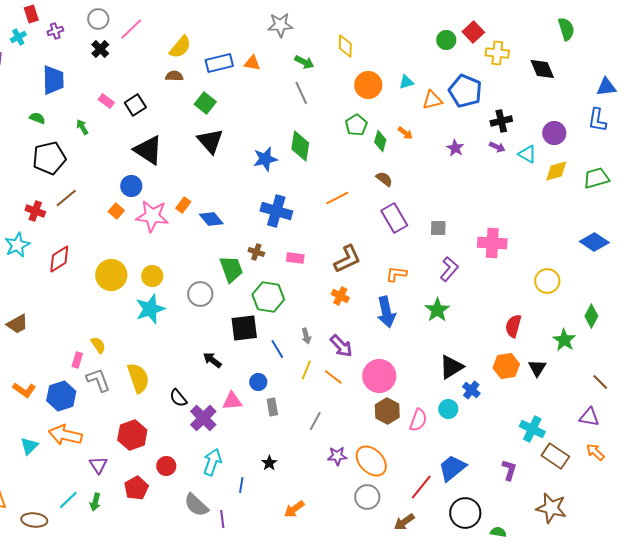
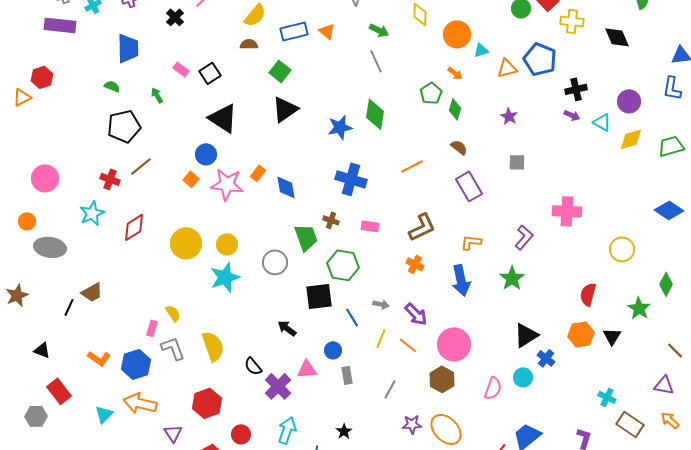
orange triangle: (252, 63) -> (327, 31), turned 30
orange circle: (368, 85) -> (457, 34), moved
orange arrow: (405, 133) -> (455, 73), moved
black triangle: (210, 141) -> (285, 109), turned 36
purple star: (455, 148) -> (509, 116), moved
blue diamond: (211, 219) -> (286, 187), turned 30
gray square: (438, 228) -> (517, 162), moved
gray arrow: (306, 336) -> (381, 304), turned -63
brown hexagon: (387, 411) -> (442, 379), moved
cyan cross: (532, 429) -> (607, 397), size x0.7

